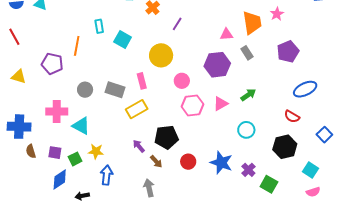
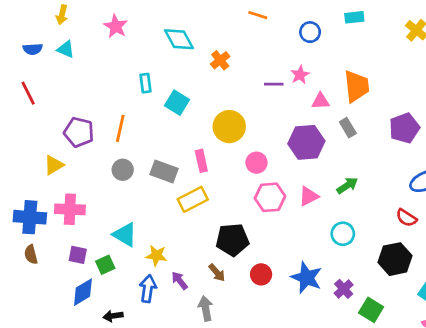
pink star: (277, 14) -> (300, 75), moved
purple line: (177, 24) -> (274, 84), moved, turned 56
orange line: (77, 46) -> (120, 128), moved
yellow triangle: (19, 77) -> (54, 165), moved, turned -49
pink cross: (57, 111) -> (70, 209), moved
cyan triangle: (81, 126) -> (125, 235), moved
purple arrow: (139, 146) -> (180, 281), moved
brown semicircle: (31, 151) -> (31, 254), moved
yellow star: (96, 151) -> (156, 256), moved

